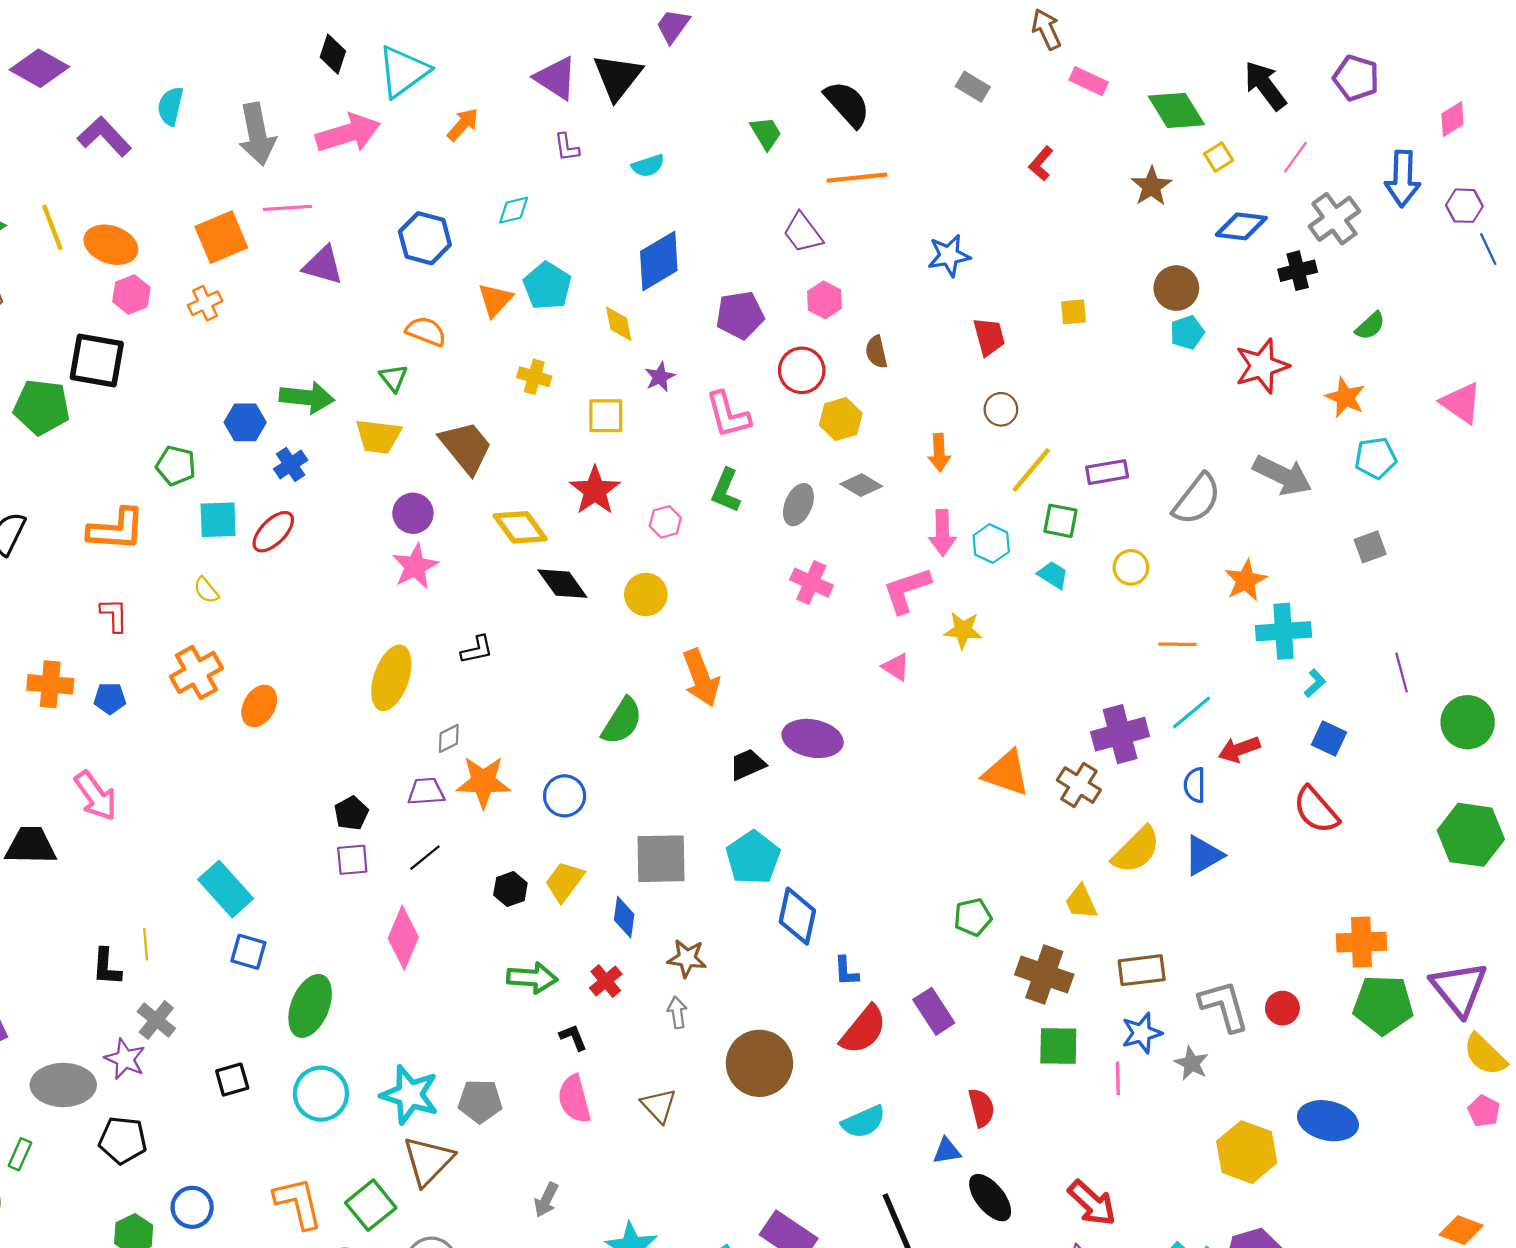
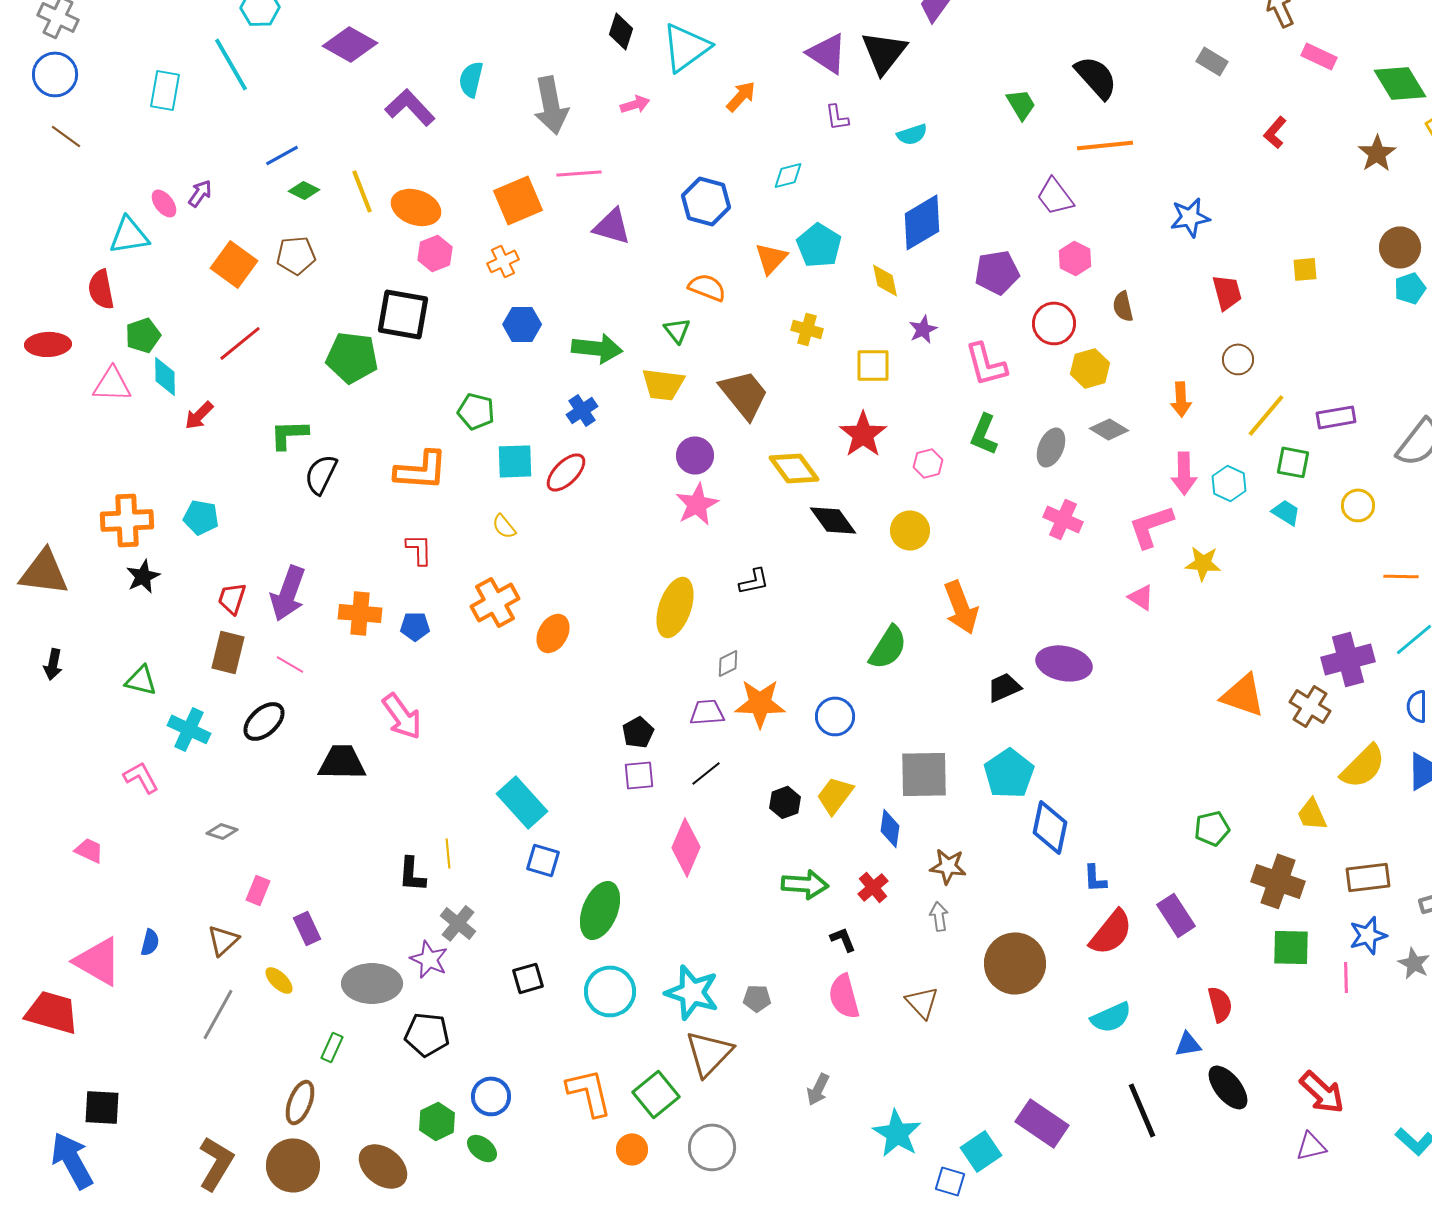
pink arrow: (348, 133) -> (635, 104), size x0.5
blue hexagon: (245, 422) -> (522, 324), moved
gray pentagon: (480, 1101) -> (757, 998), size x0.7

